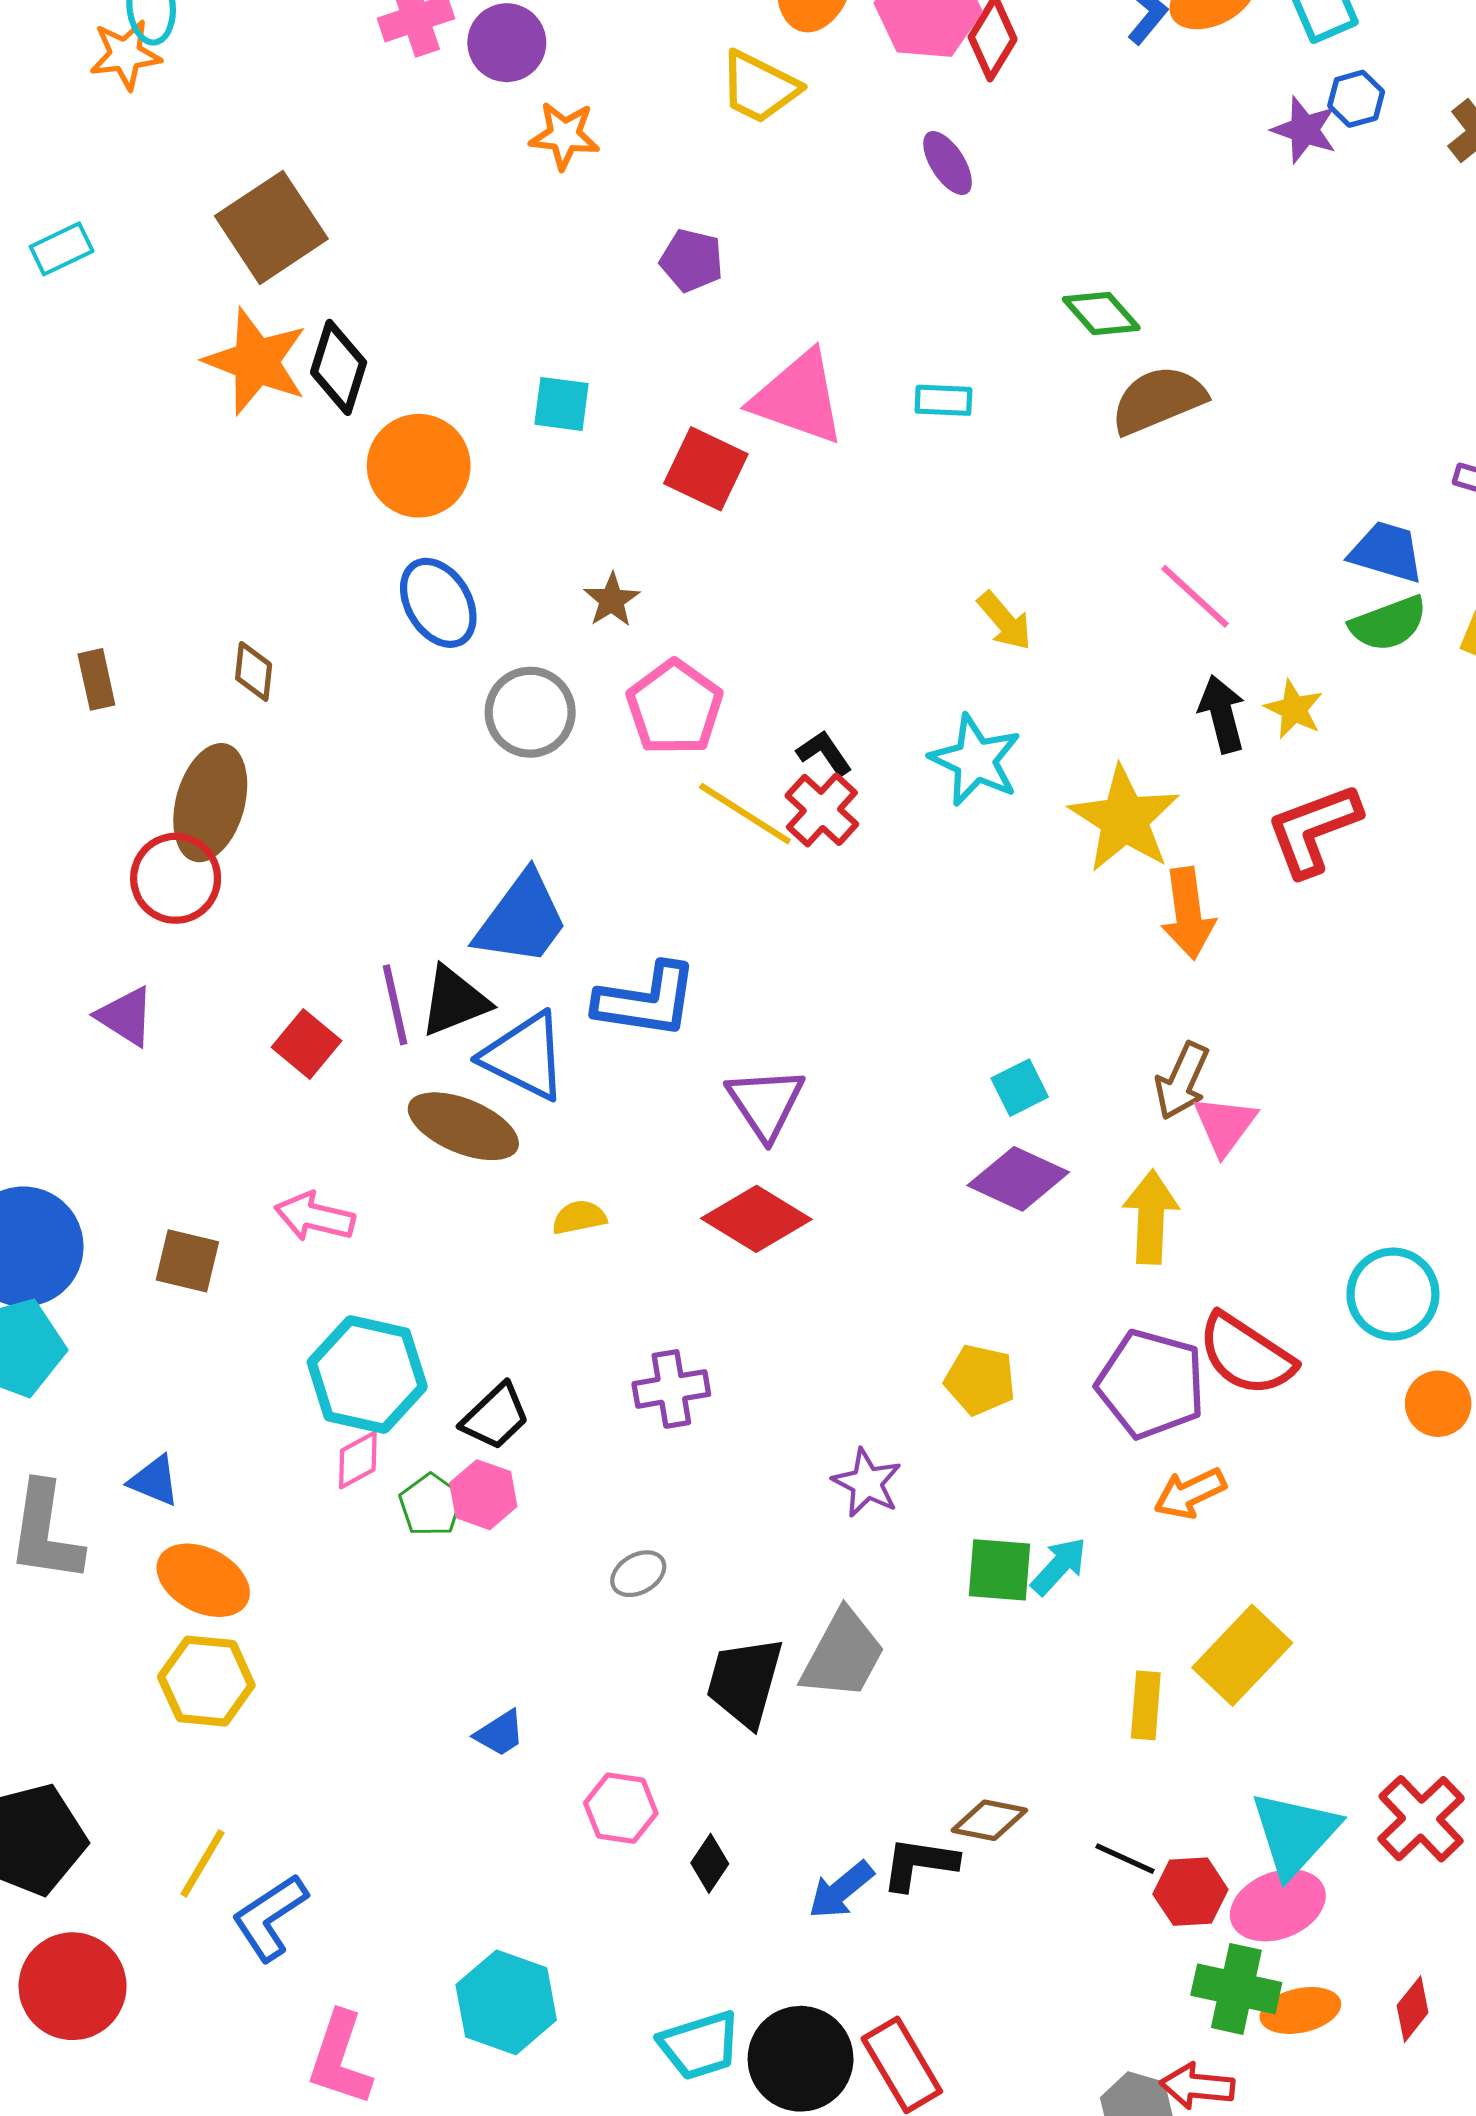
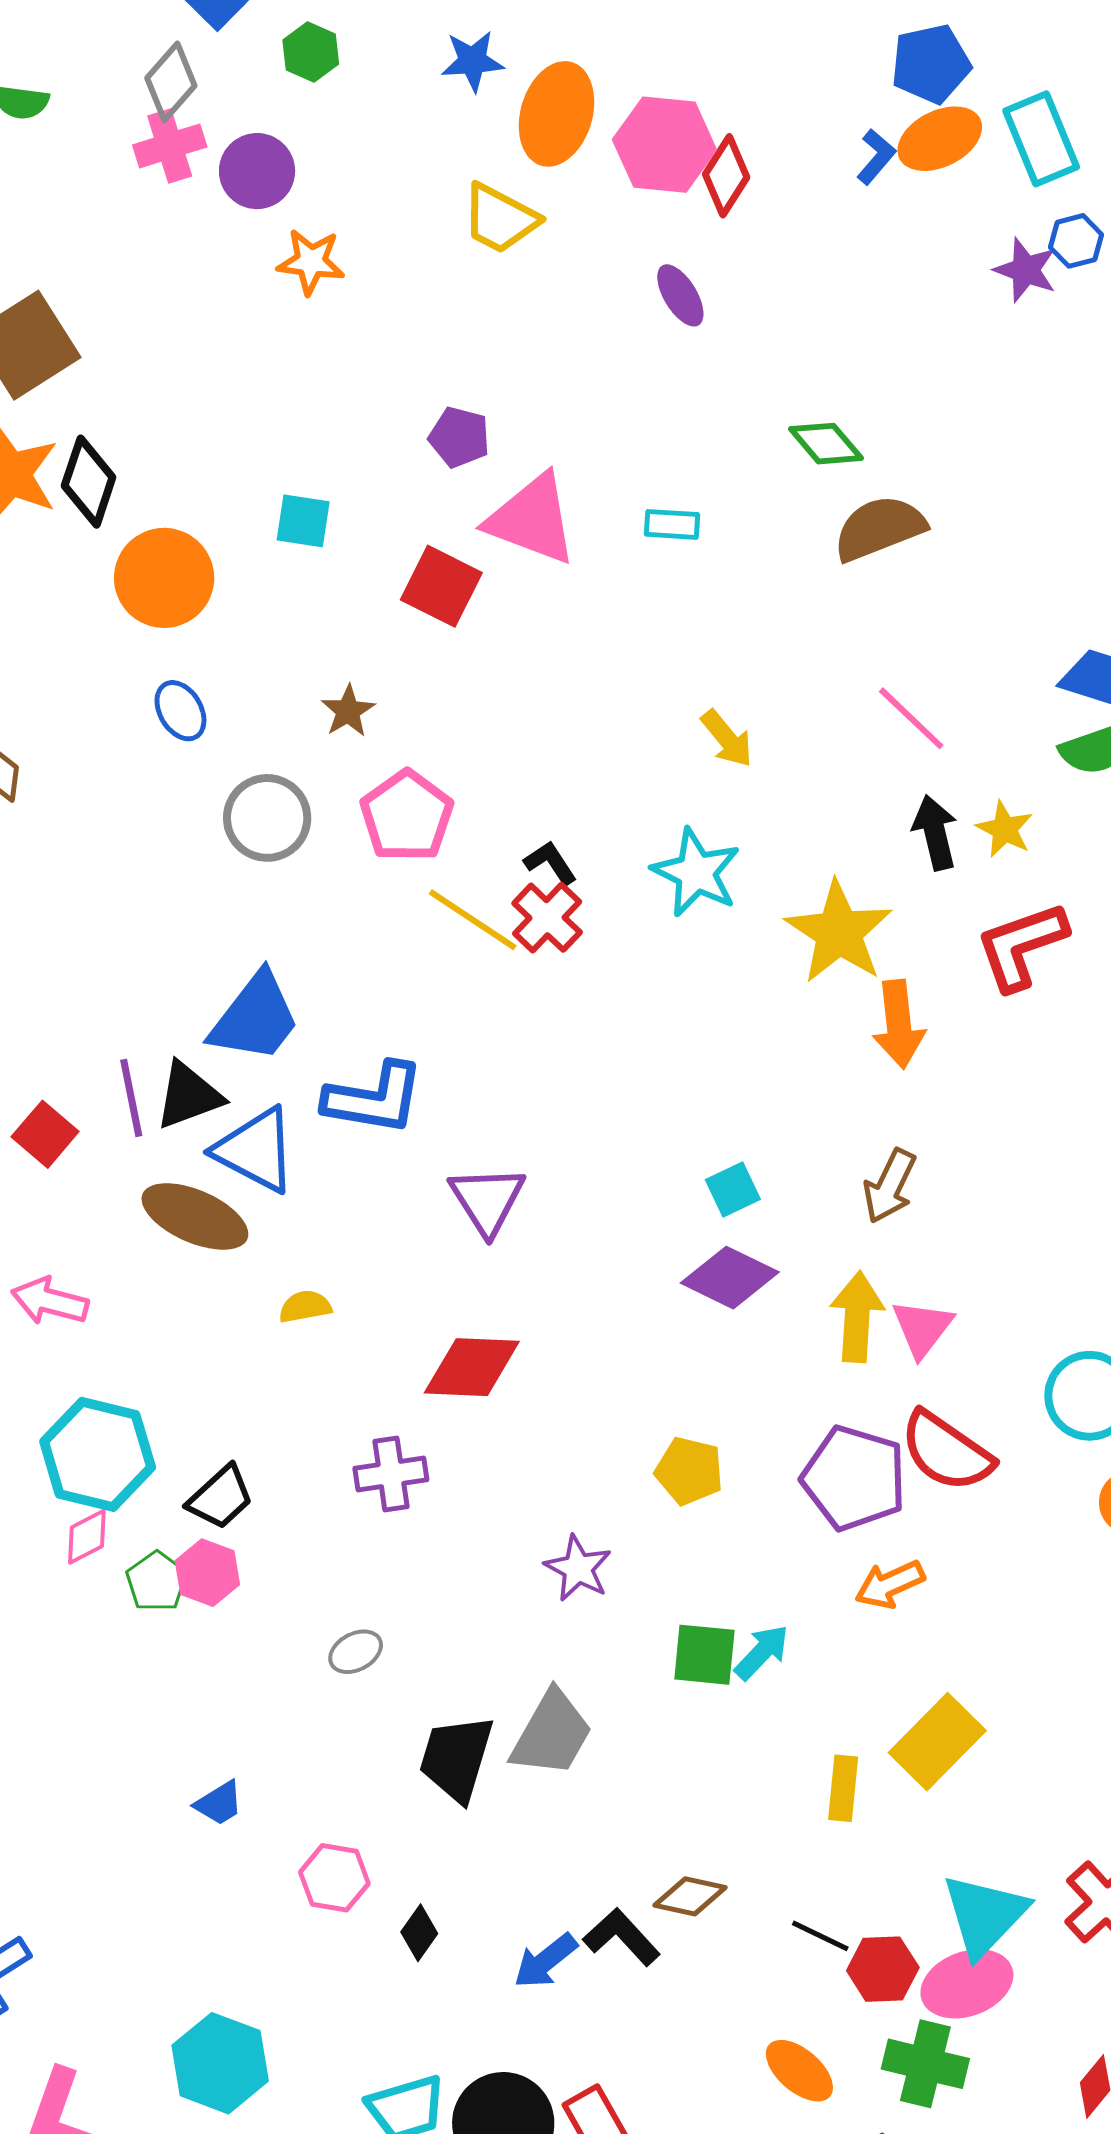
purple pentagon: (692, 260) -> (459, 437), moved
blue ellipse: (438, 603) -> (180, 711), size x0.7
pink triangle: (1225, 1125) -> (922, 1328), moved
red diamond: (756, 1219) -> (472, 1367), moved, turned -30
black L-shape: (919, 1864) -> (622, 1937), turned 38
orange ellipse: (1300, 2010) -> (799, 2071), moved, turned 52

